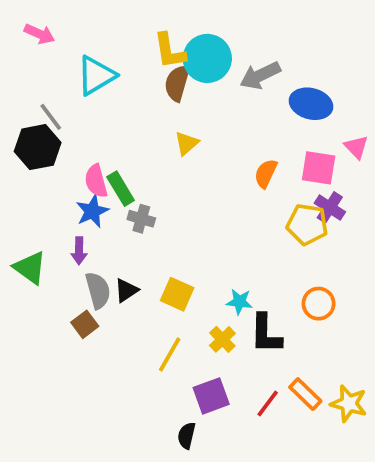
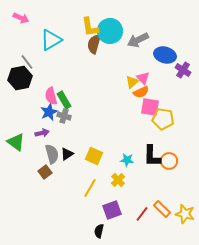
yellow triangle: (187, 143) -> (132, 82), moved
pink triangle: (356, 147) -> (143, 78), moved
pink square: (319, 168) -> (150, 107), moved
orange semicircle: (266, 173) -> (141, 92), turned -140
purple cross: (330, 207) -> (183, 70), moved
gray cross: (141, 219) -> (64, 116), moved
purple arrow: (79, 251) -> (42, 133), turned -104
black L-shape: (266, 334) -> (152, 156), moved

